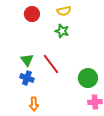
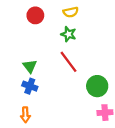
red line: (51, 64) -> (68, 62), moved
orange arrow: (34, 104) -> (25, 115), moved

